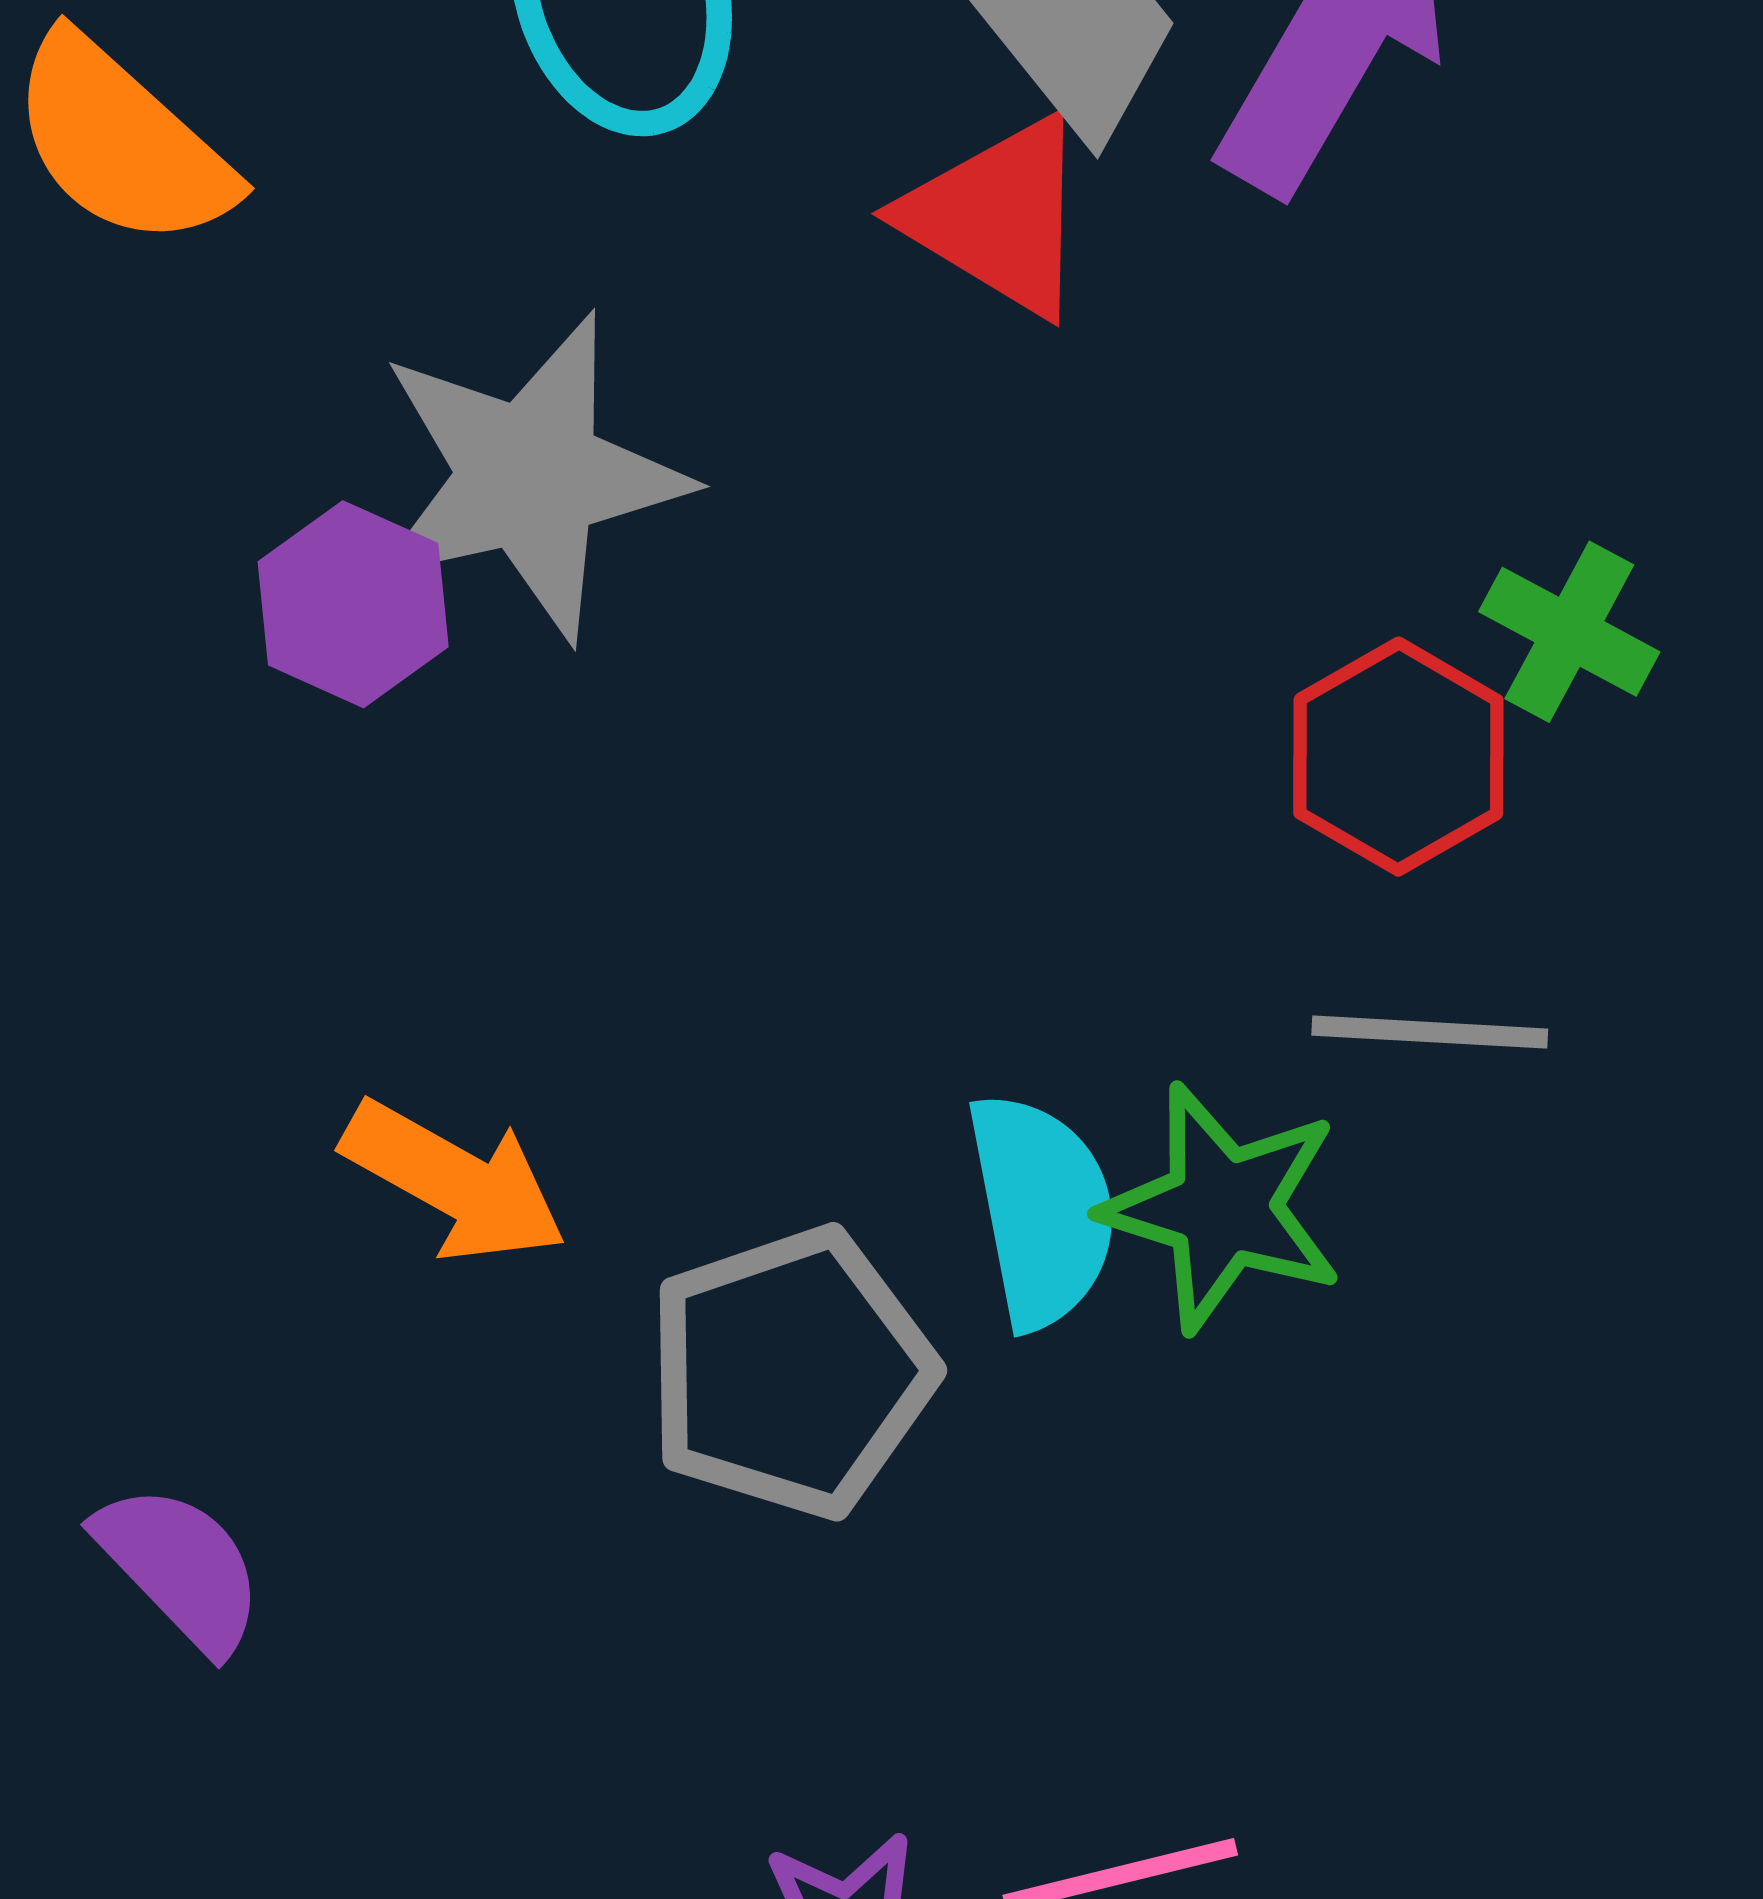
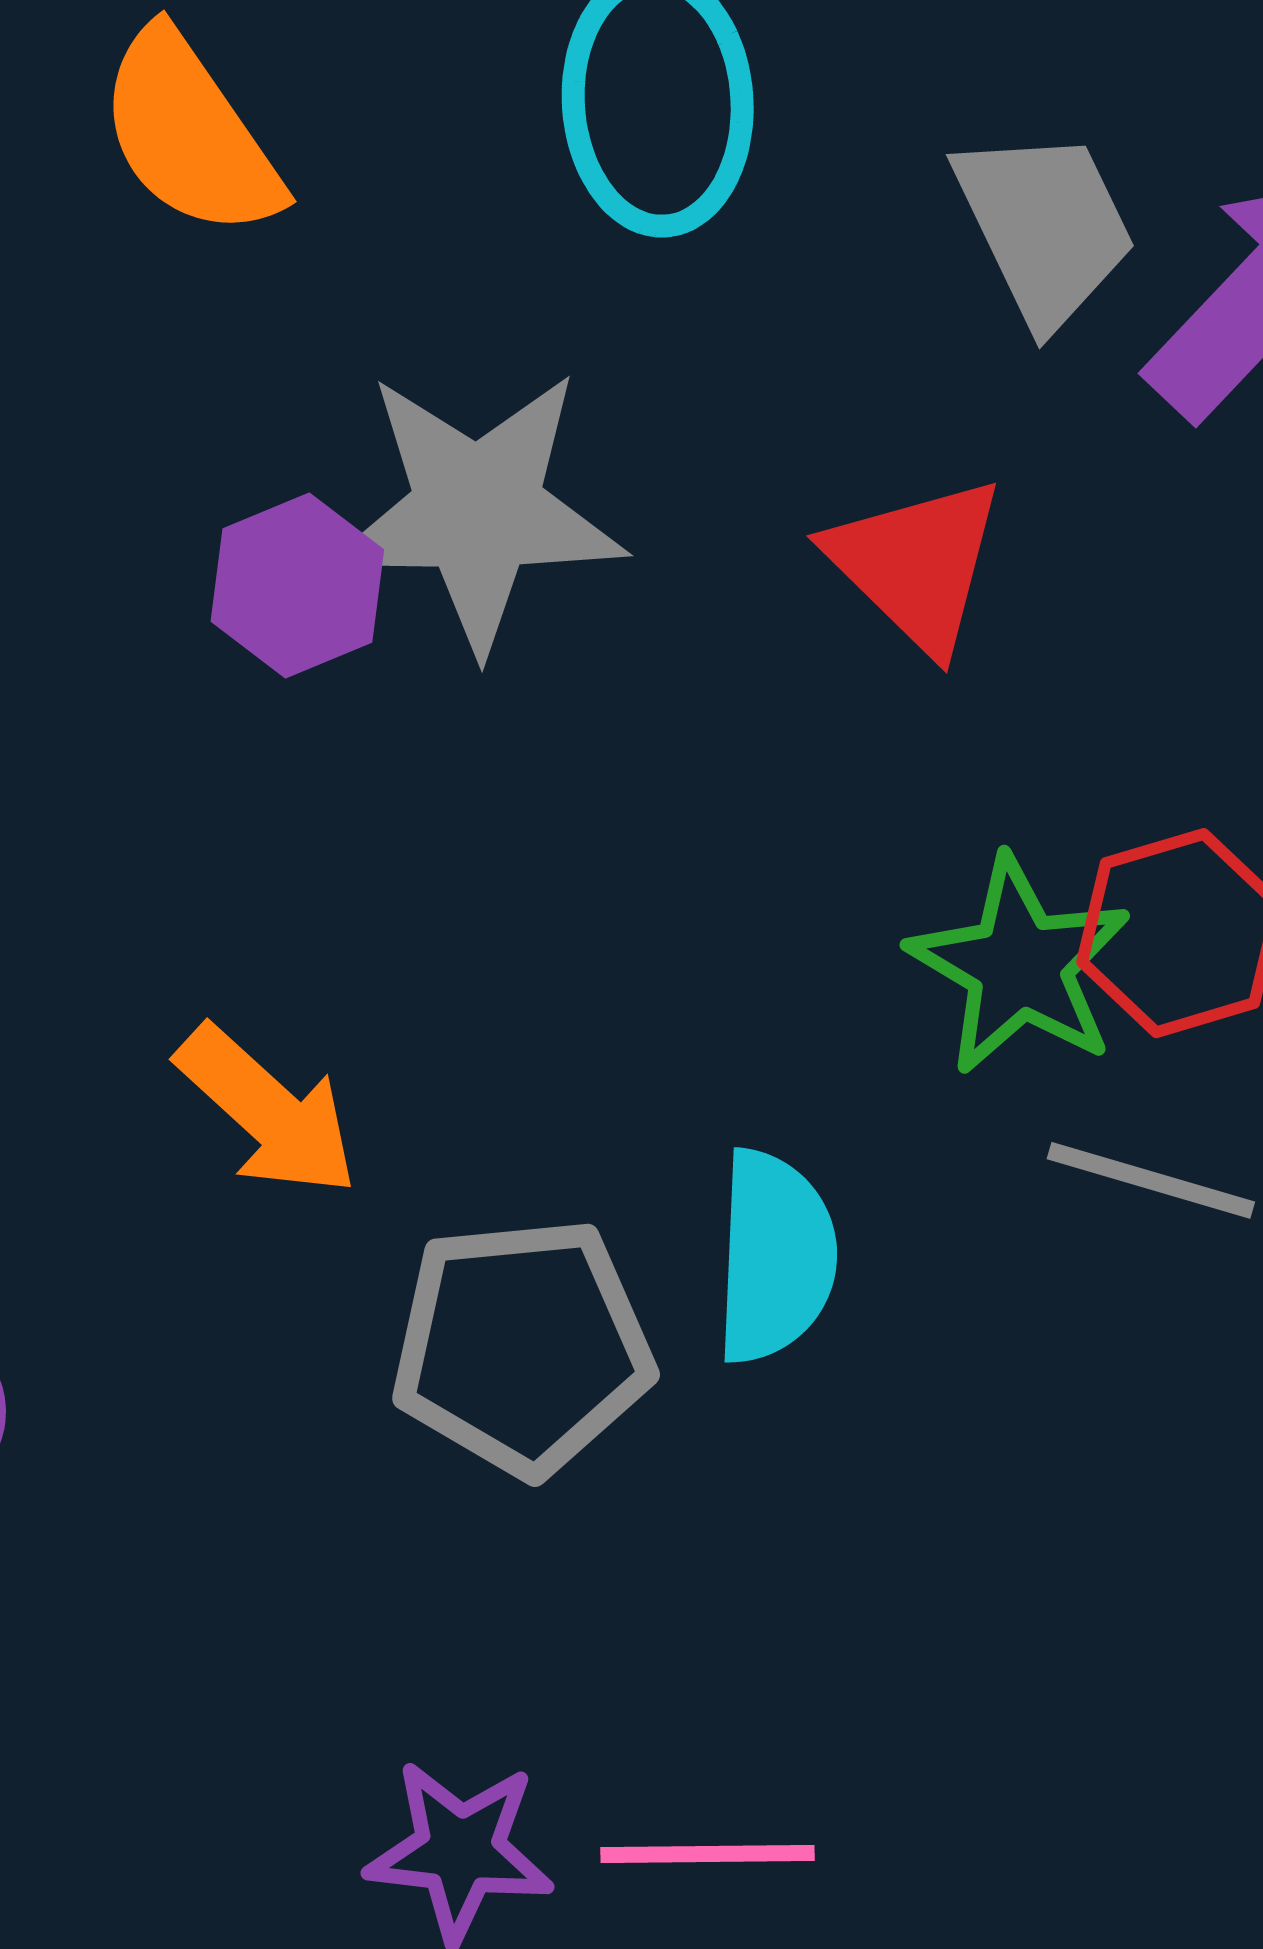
red triangle: (998, 216) -> (916, 564), moved
green star: (1223, 1208) -> (1019, 966), moved

